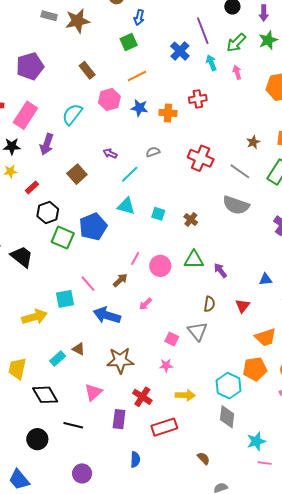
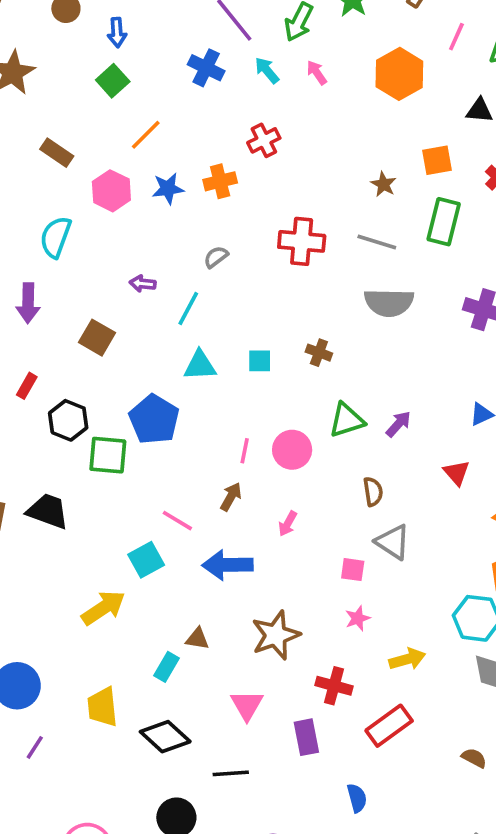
purple arrow: (220, 270) -> (398, 424), turned 98
brown semicircle: (209, 304) -> (373, 492), moved

